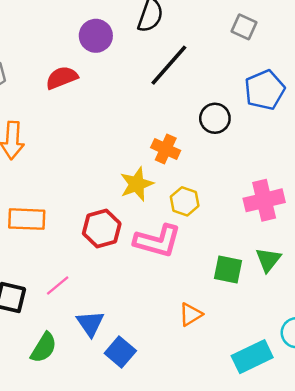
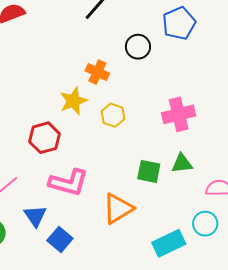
pink L-shape: (157, 241) -> (69, 183), moved
green triangle: (268, 260) -> (182, 163), turned 45
orange triangle: (191, 314) -> (118, 208), size x1.6

